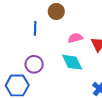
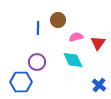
brown circle: (56, 11) -> (58, 20), moved

